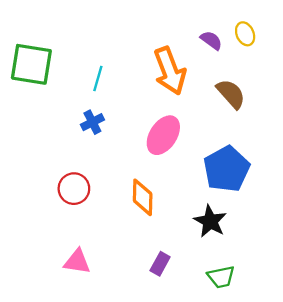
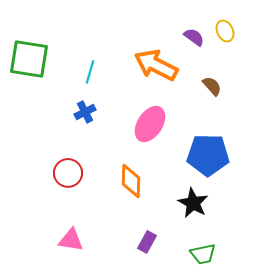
orange arrow: (170, 71) -> (156, 65), turned 138
brown semicircle: (231, 94) -> (212, 86), size x0.7
blue pentagon: (227, 169) -> (208, 155), turned 30

